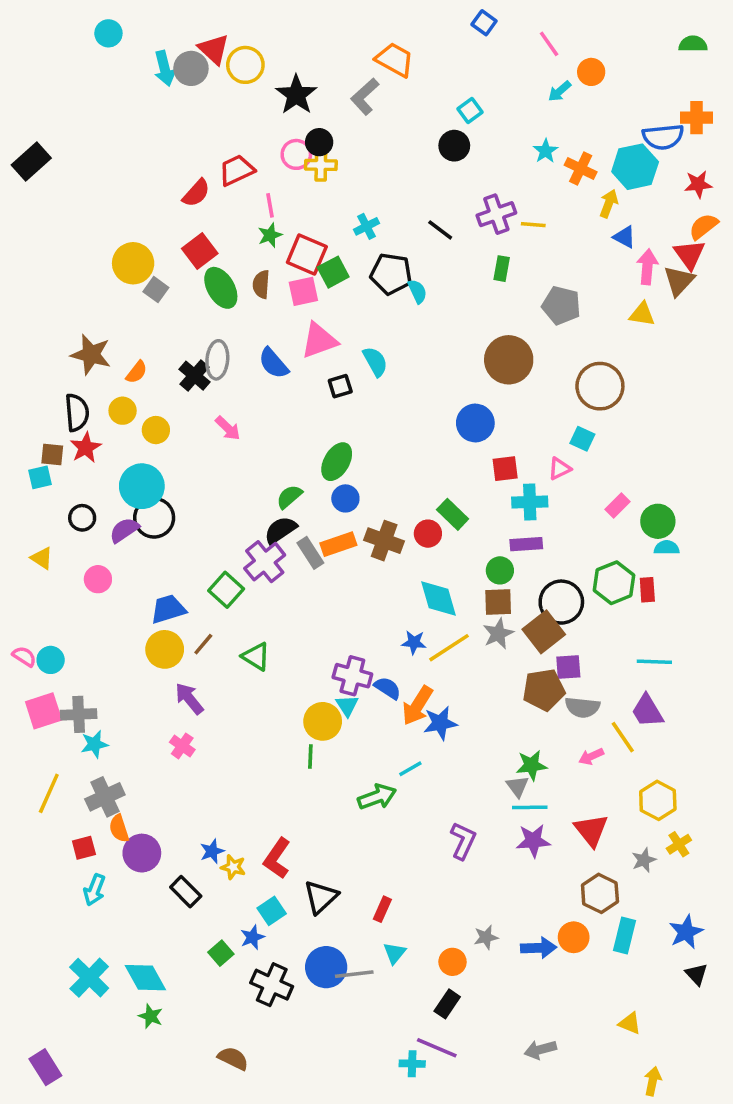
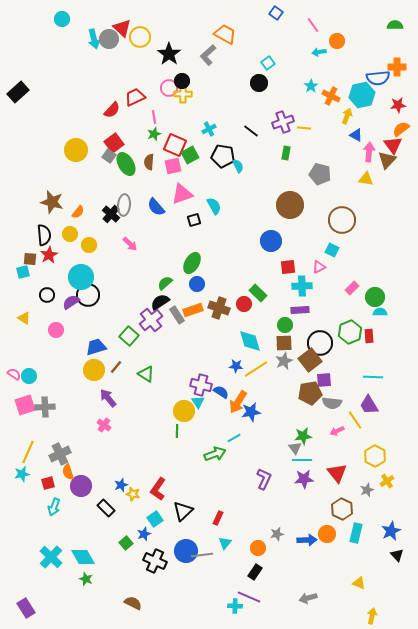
cyan arrow: (560, 91) -> (319, 52), turned 32
gray square: (156, 290) -> (109, 156), moved
cyan star: (94, 744) -> (22, 474), moved

